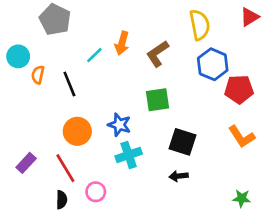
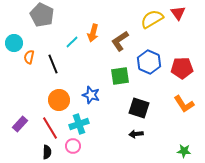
red triangle: (250, 17) -> (178, 13), moved, turned -35
yellow semicircle: (200, 25) -> (152, 19), turned -110
blue hexagon: (213, 64) -> (149, 62), moved
cyan cross: (129, 155) -> (79, 124), moved

